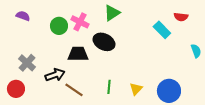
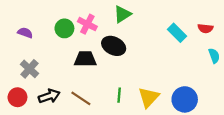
purple semicircle: (23, 16) -> (25, 33), moved
red semicircle: (181, 17) -> (205, 28), moved
black arrow: (55, 75) -> (49, 96), moved
yellow triangle: (136, 89) -> (149, 97), size x1.5

